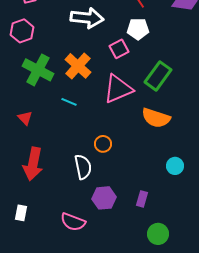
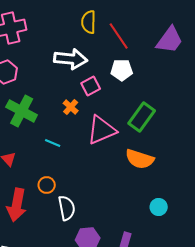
pink square: (119, 49) -> (91, 86), moved
orange cross: (78, 66) -> (71, 107), moved, size x0.6
orange circle: (103, 144) -> (47, 185), moved

